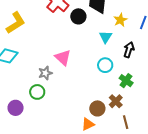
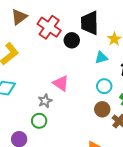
cyan triangle: (106, 37) -> (101, 58), turned 48
brown circle: (97, 108) -> (102, 109), moved

